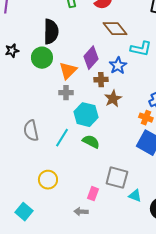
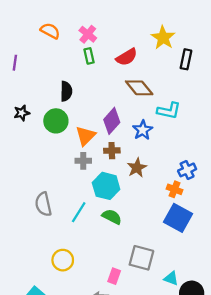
black semicircle: (51, 32) -> (66, 91), size x0.7
brown cross: (101, 80) -> (112, 151), moved
cyan triangle: (135, 196) -> (171, 278), moved

